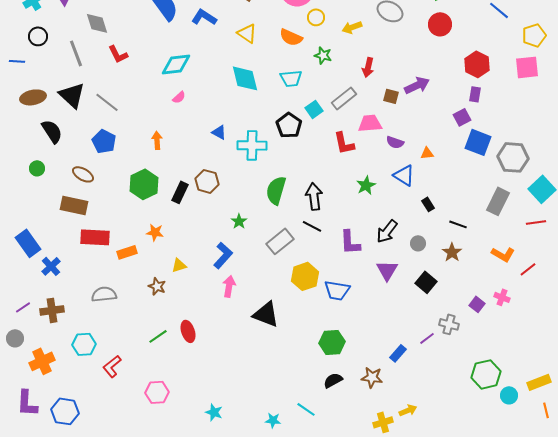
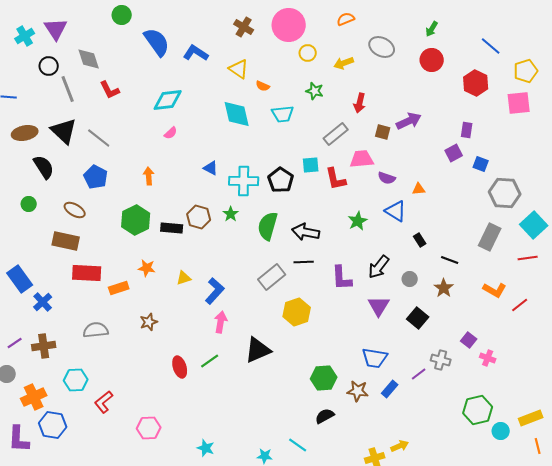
black circle: (38, 36) -> (49, 66), moved
orange semicircle: (291, 37) -> (263, 86), moved, size x0.6
red hexagon: (477, 64) -> (476, 83), moved
cyan square: (314, 109) -> (311, 165), moved, turned 30
black pentagon: (289, 125) -> (281, 180), moved
blue square: (478, 142) -> (481, 164), moved, size x0.6
black rectangle: (180, 192) -> (172, 228), turned 70
black arrow: (314, 196) -> (306, 232), turned -72
green star: (239, 221) -> (231, 214), moved
black line: (312, 226) -> (304, 262), turned -30
yellow triangle: (179, 265) -> (184, 278), moved
brown star: (157, 286) -> (149, 322), turned 30
blue trapezoid: (337, 290) -> (375, 358), moved
pink cross: (502, 297) -> (488, 358), moved
black triangle: (266, 314) -> (258, 350), turned -44
green line: (158, 336) -> (210, 361), moved
brown star: (372, 377) -> (358, 391), moved
blue hexagon: (65, 411) -> (53, 425), moved

